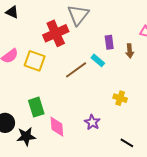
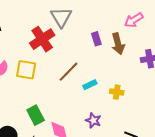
brown arrow: (130, 51) -> (118, 44), size x1.5
cyan rectangle: (98, 60) -> (90, 85), moved, turned -56

